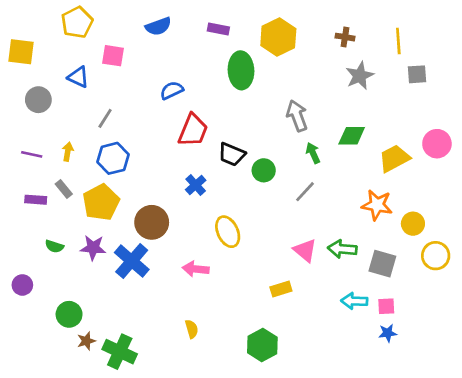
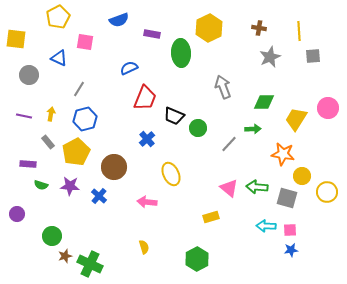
purple rectangle: (218, 29) -> (152, 34), moved
green arrow: (313, 153) -> (253, 129), moved, turned 112
yellow trapezoid: (394, 158) -> (296, 119), turned -30
purple rectangle: (36, 200) -> (28, 164), moved
yellow circle: (413, 224) -> (302, 176), moved
blue cross: (132, 261) -> (99, 196), size x0.6

